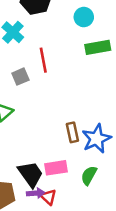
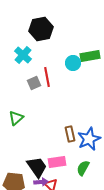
cyan circle: (84, 17) -> (73, 63), moved
green rectangle: (98, 47) -> (90, 56), moved
gray square: (20, 77) -> (34, 83), moved

